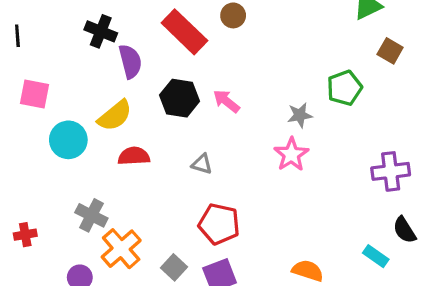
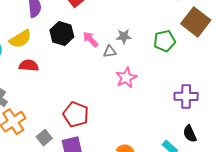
brown square: (390, 51) -> (196, 22), size x1.8
gray star: (300, 115) -> (124, 36), moved
gray triangle: (202, 164) -> (110, 52), moved, turned -32

